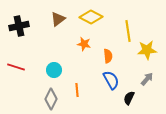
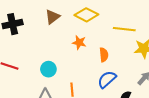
yellow line: (128, 31) -> (124, 29), turned -75
blue semicircle: (111, 80) -> (107, 79), turned -102

